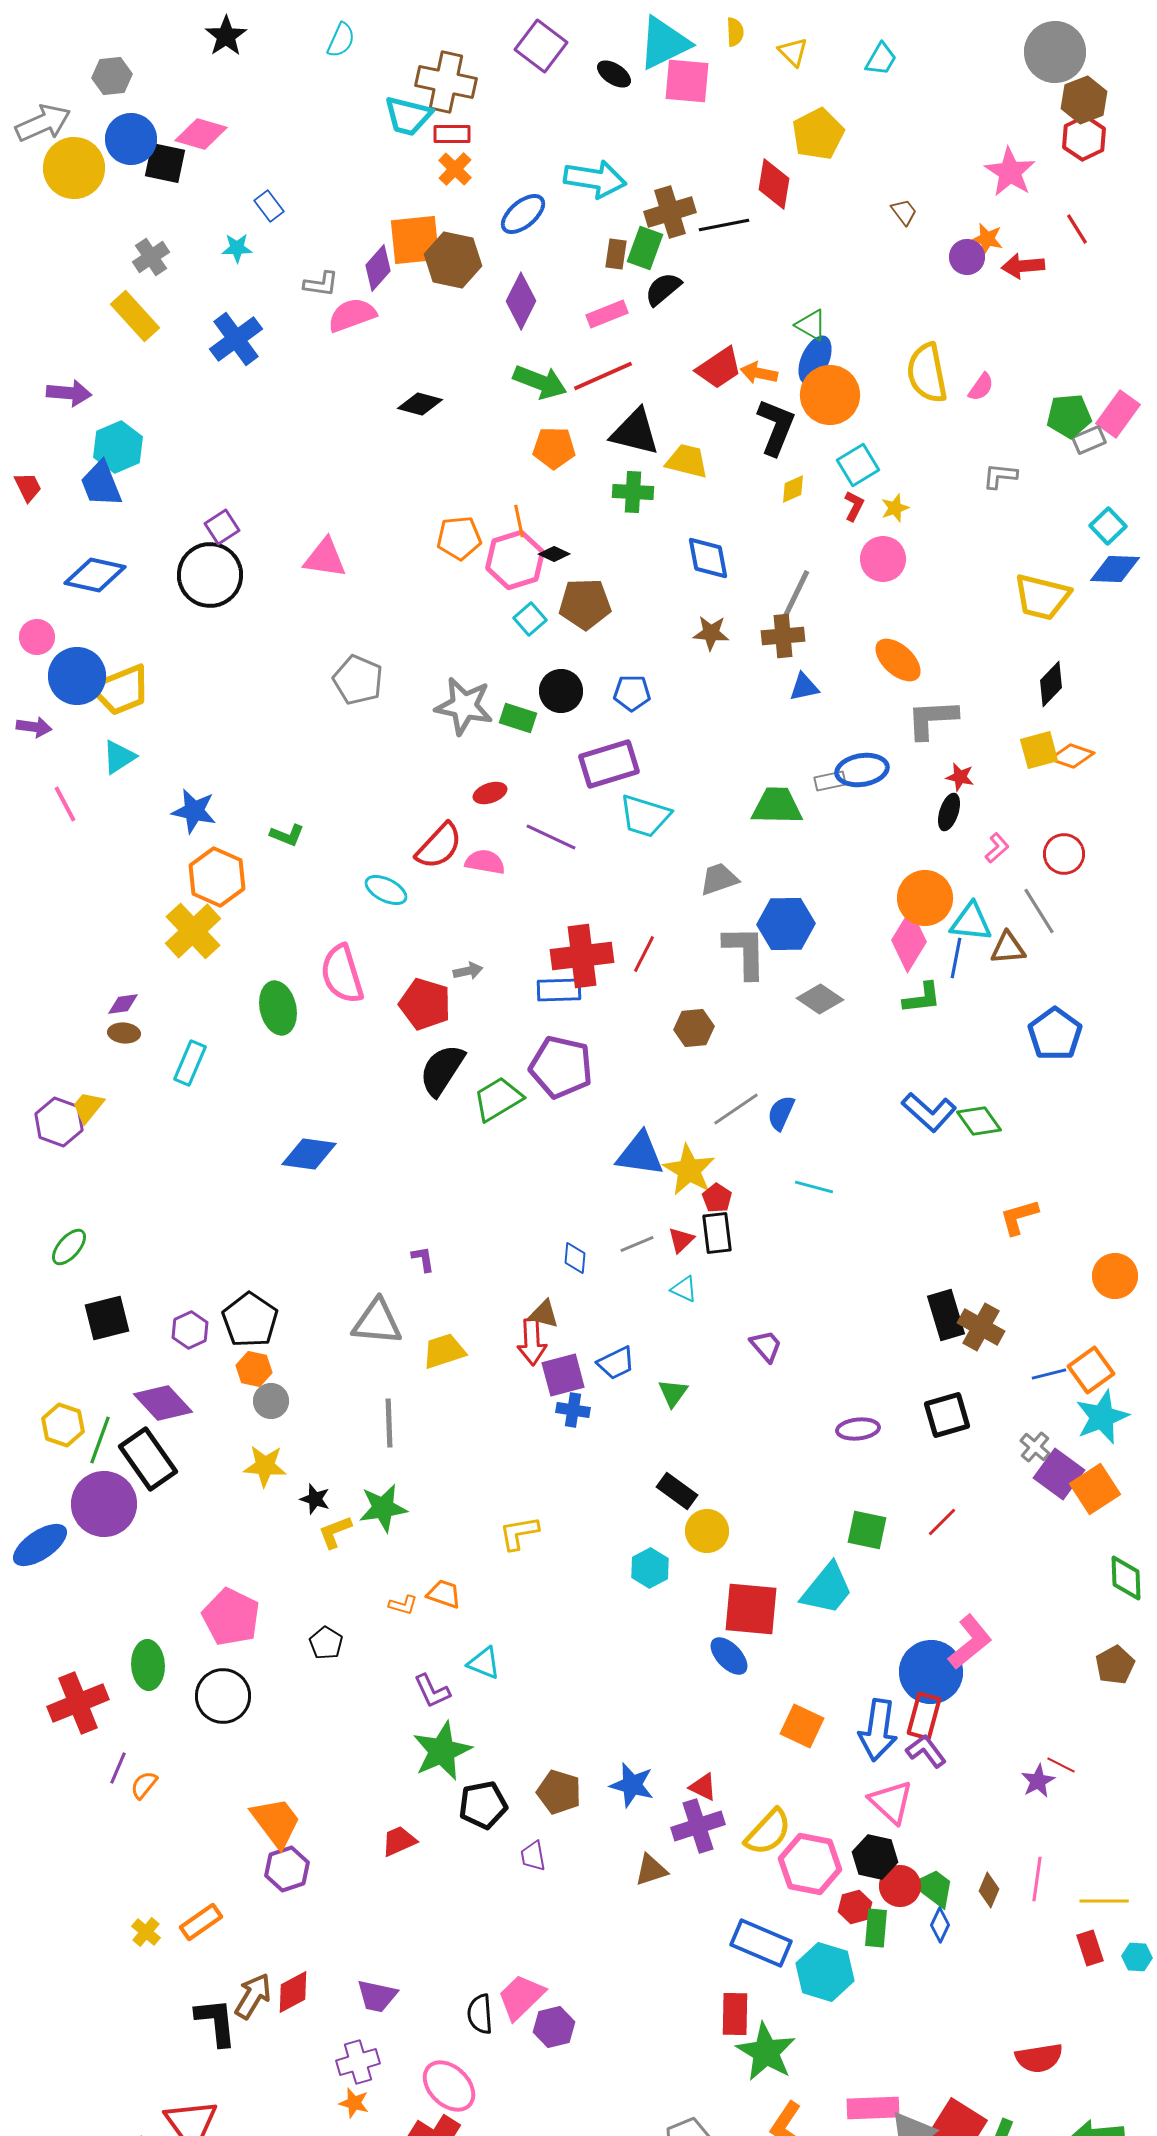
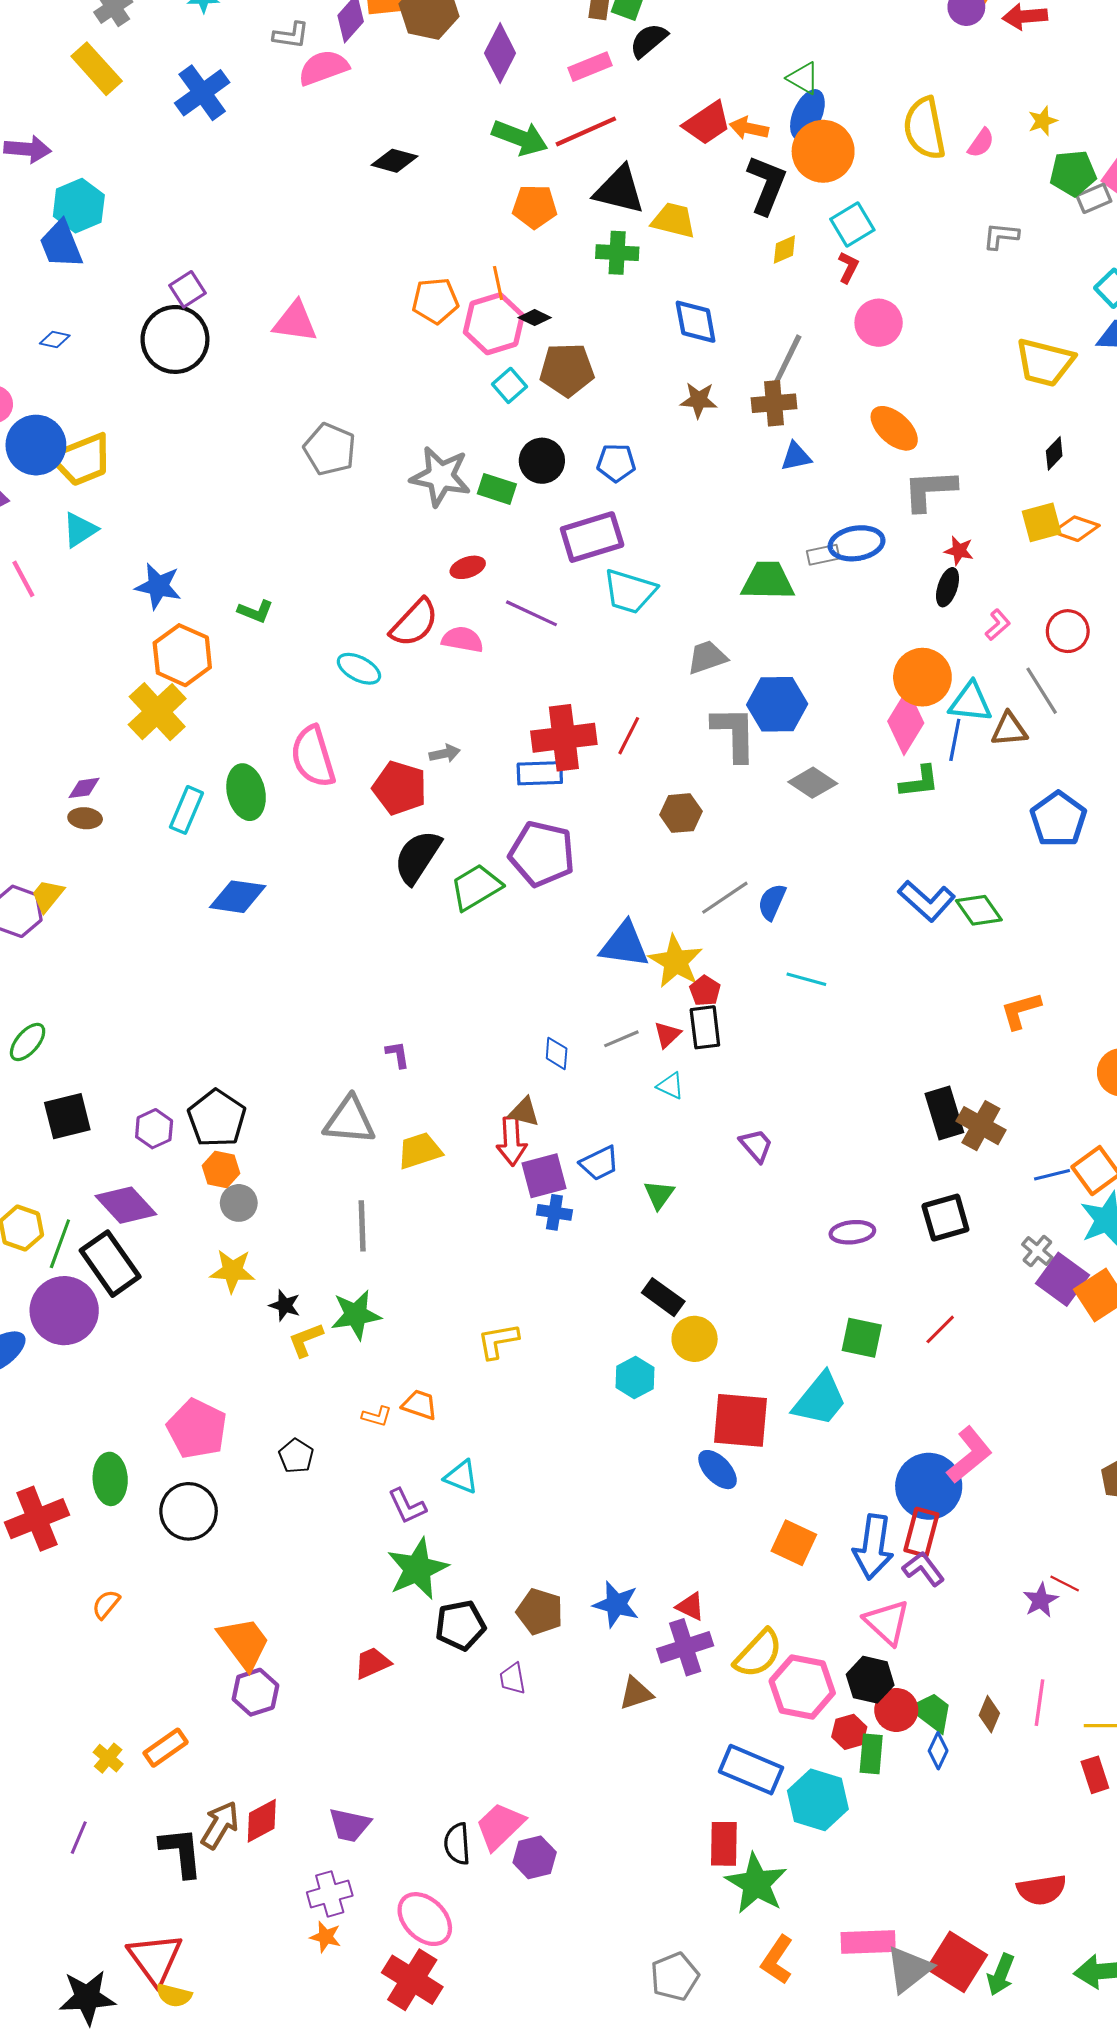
yellow star: (895, 508) -> (1043, 121), moved
blue diamond: (95, 575) -> (55, 339), size x0.5
black diamond: (1051, 684) -> (1054, 453), size x0.7
cyan rectangle: (190, 1063) -> (186, 810), moved
blue diamond: (309, 1154) -> (238, 897), moved
purple line: (118, 1768) -> (79, 1838), moved

